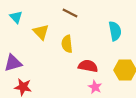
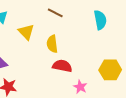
cyan semicircle: (115, 31) -> (100, 20), moved
red semicircle: (88, 66) -> (62, 66), moved

